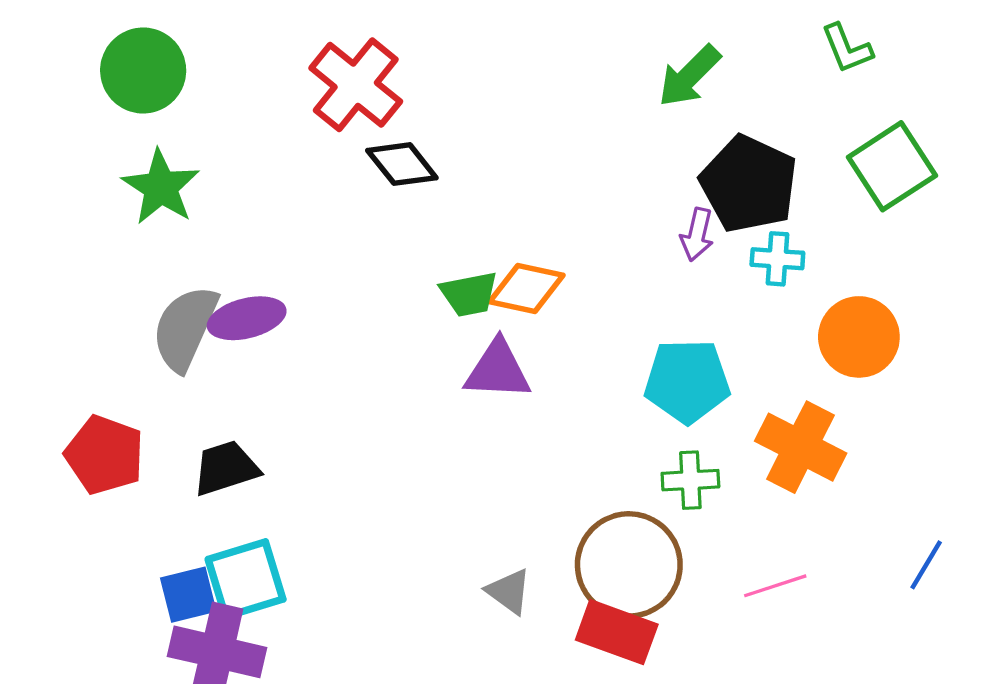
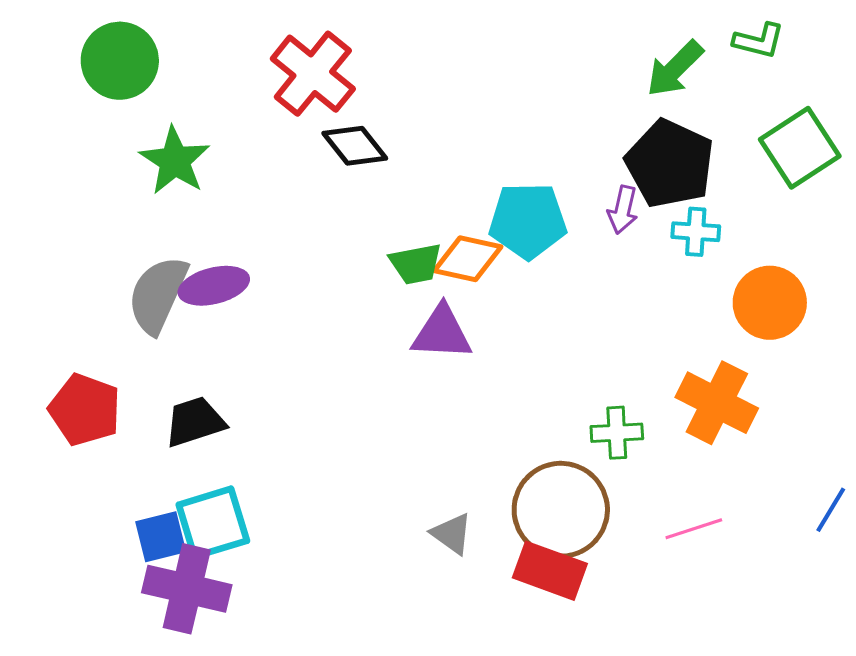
green L-shape: (847, 48) -> (759, 41), turned -54
green arrow: (689, 76) -> (675, 69), moved
green star: (161, 187) -> (175, 161), moved
cyan pentagon: (687, 381) -> (528, 221), moved

